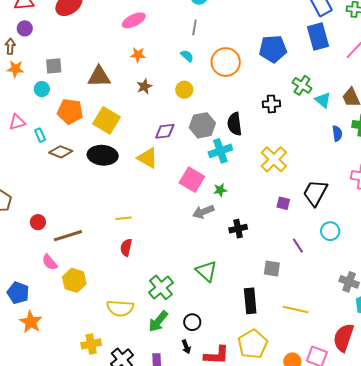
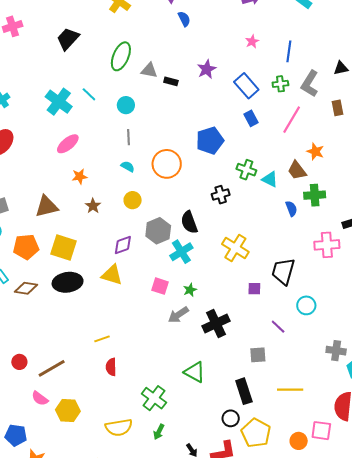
blue rectangle: (318, 37) -> (251, 118), size x0.6
pink square: (192, 180) -> (160, 286), size x0.7
black cross: (238, 229) -> (216, 324), size x1.5
green arrow: (158, 321) -> (159, 432), size x0.7
black circle: (192, 322) -> (231, 418), moved

